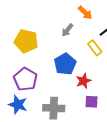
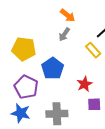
orange arrow: (85, 13) -> (68, 15), moved
blue pentagon: (65, 64) -> (53, 68), moved

